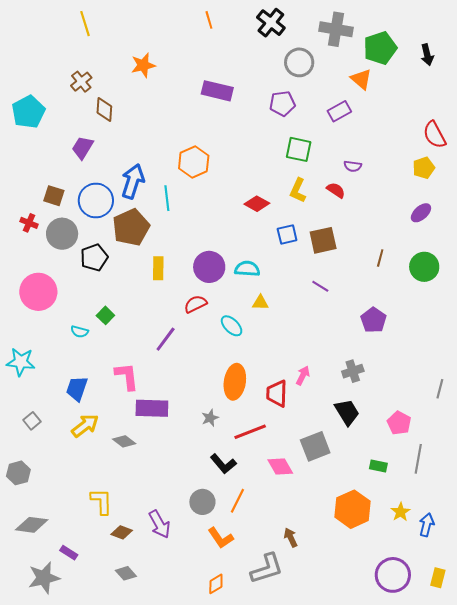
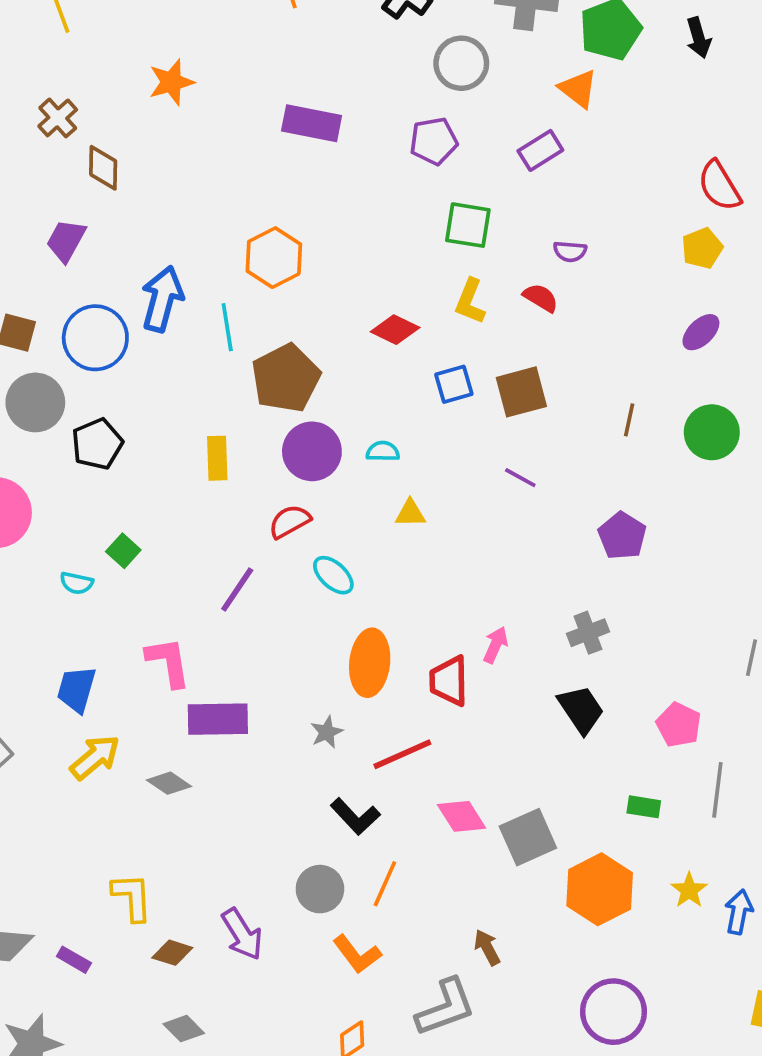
brown pentagon: (131, 227) -> (286, 378), moved
cyan semicircle: (247, 269) -> (383, 451), size x0.7
cyan ellipse: (232, 326) -> (333, 575), moved
gray square: (315, 446) -> (528, 837), moved
purple rectangle: (69, 553) -> (74, 960), moved
purple circle: (393, 575) -> (614, 1012), moved

